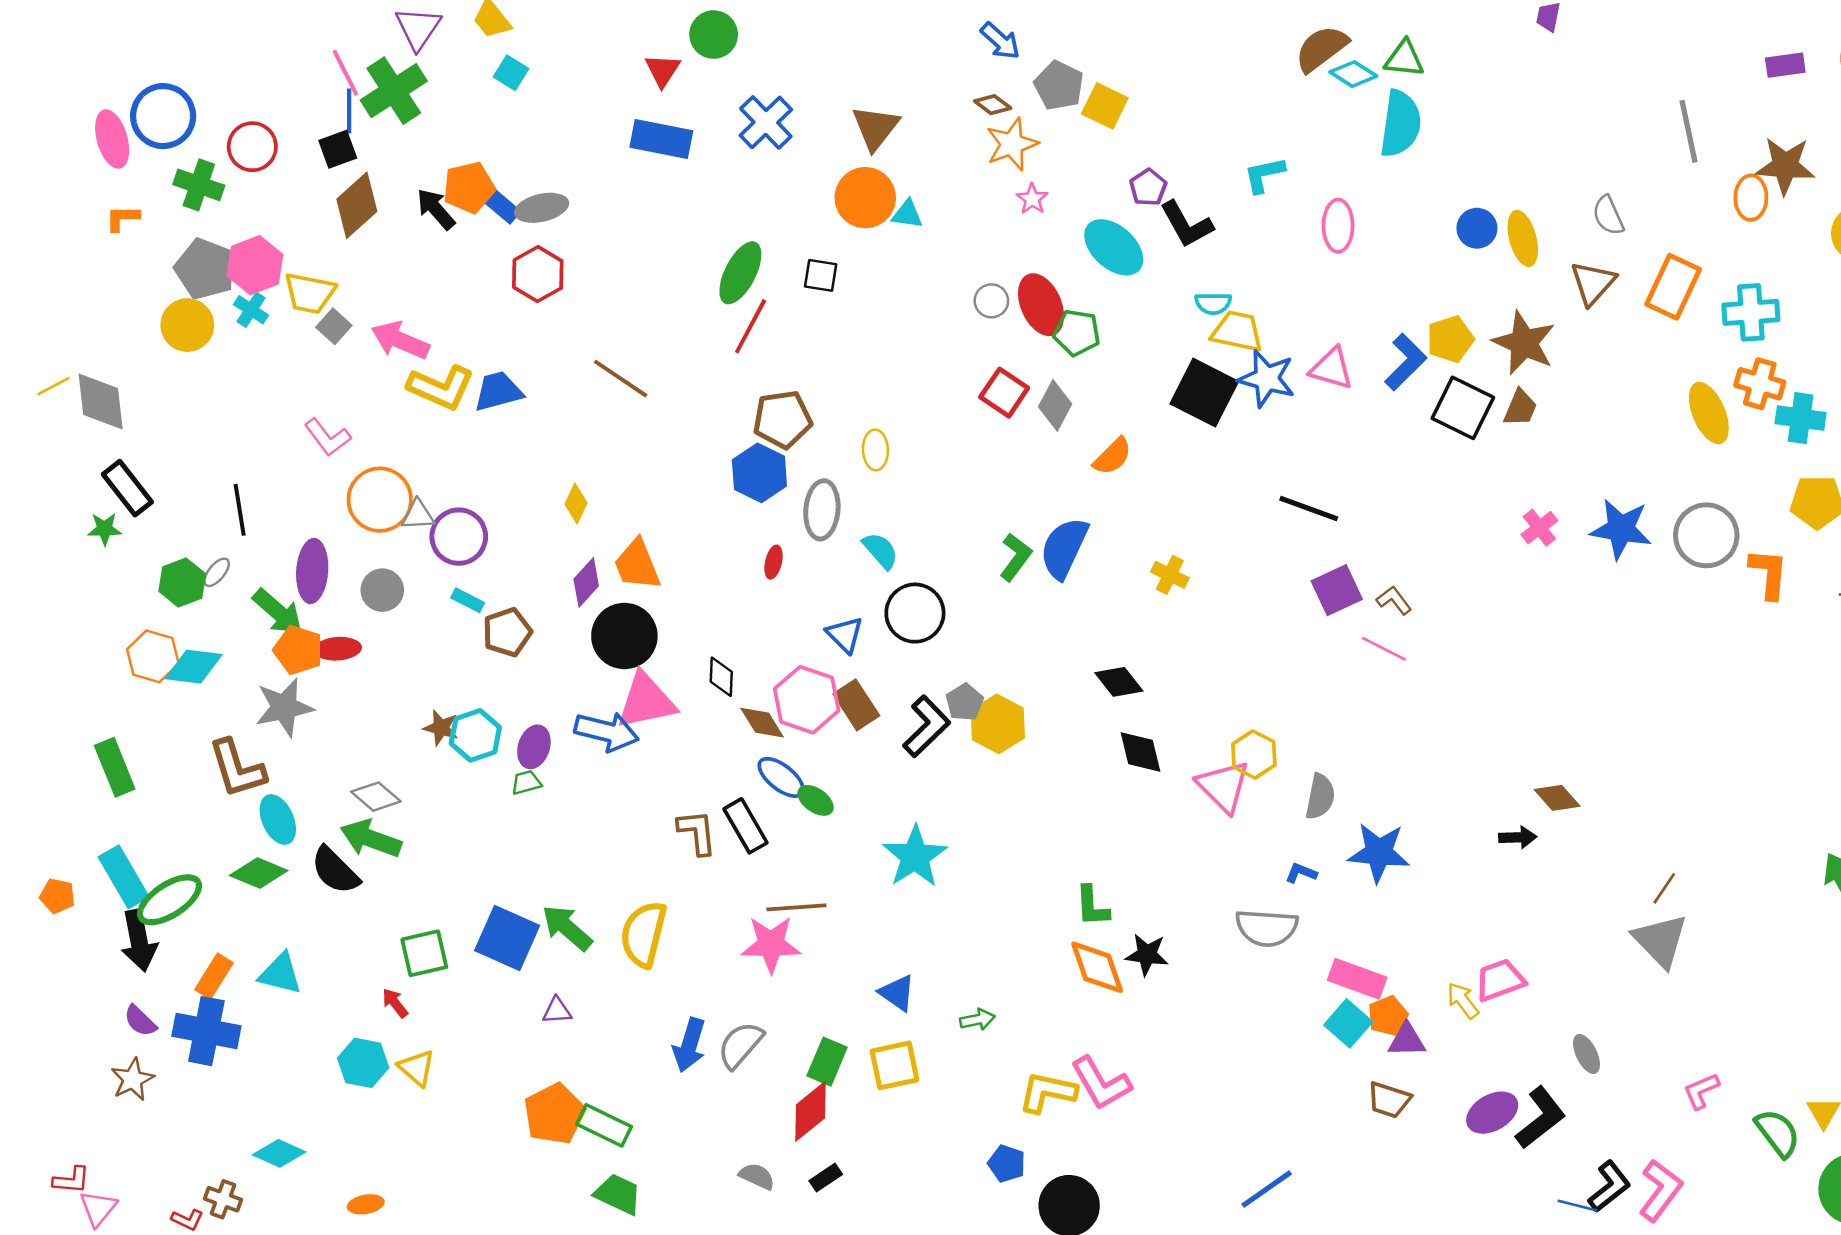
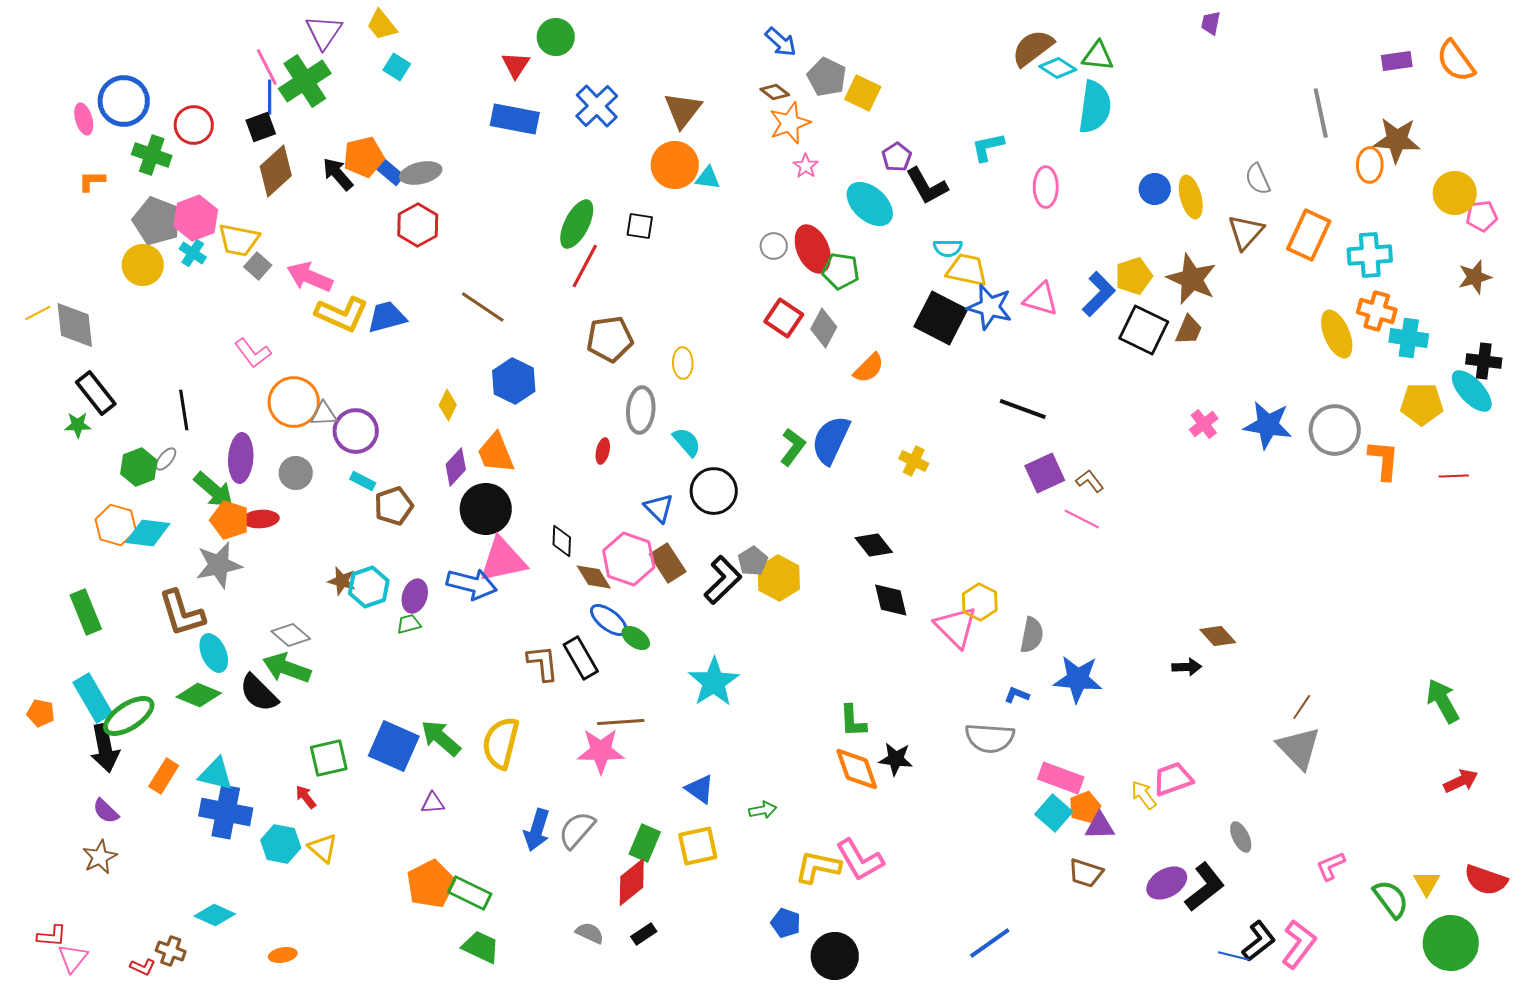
pink ellipse: (112, 139) -> (84, 119), size x0.7
blue hexagon: (759, 473) -> (514, 381), moved
blue cross: (206, 1031) -> (226, 812), moved

